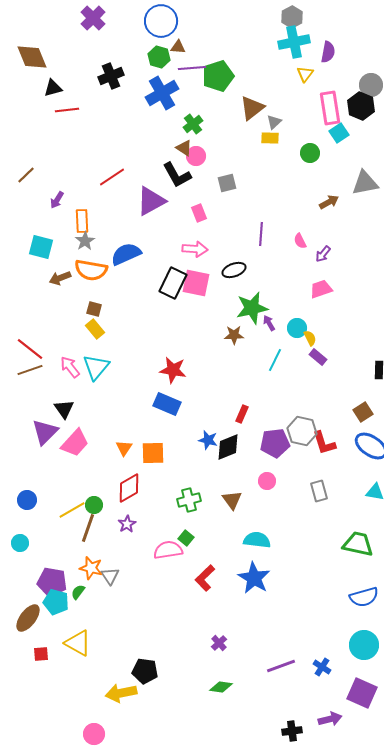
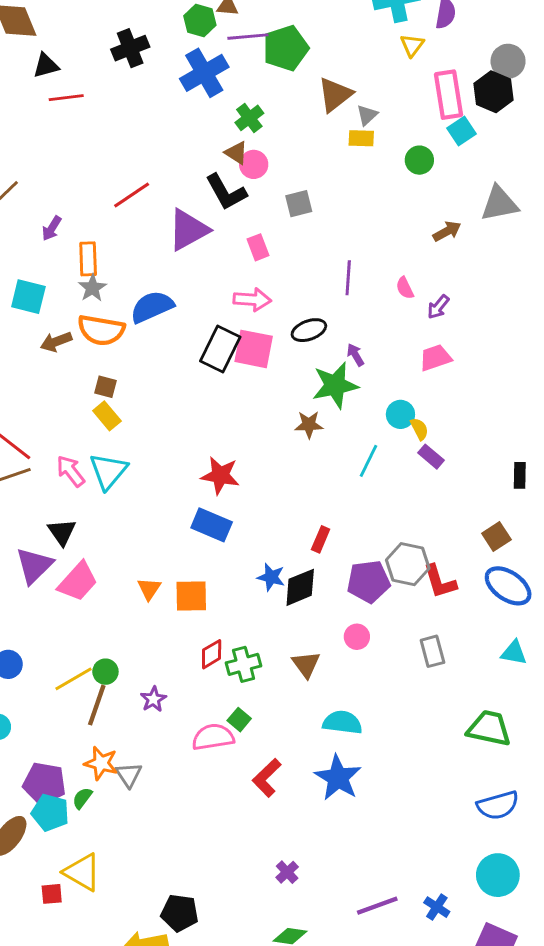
purple arrow: (269, 323) -> (355, 355), moved
red diamond: (129, 488) -> (212, 654), moved, size x0.7
red square: (41, 654) -> (52, 894), moved

